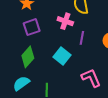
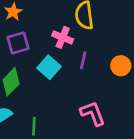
cyan square: (62, 56) -> (49, 67), moved

